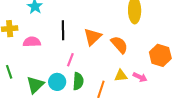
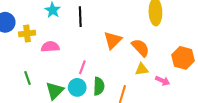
black line: (63, 30) -> (80, 17), moved
pink line: (70, 60) -> (82, 67), moved
yellow triangle: (121, 76) -> (142, 69), moved

